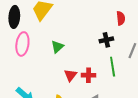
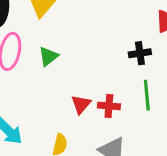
green triangle: (57, 47) -> (48, 56), moved

